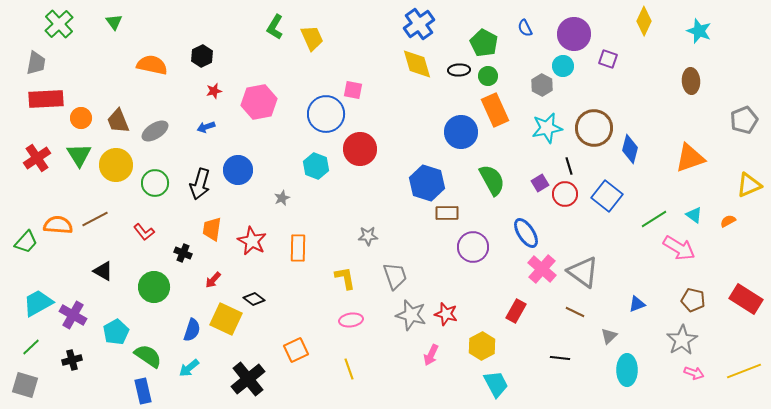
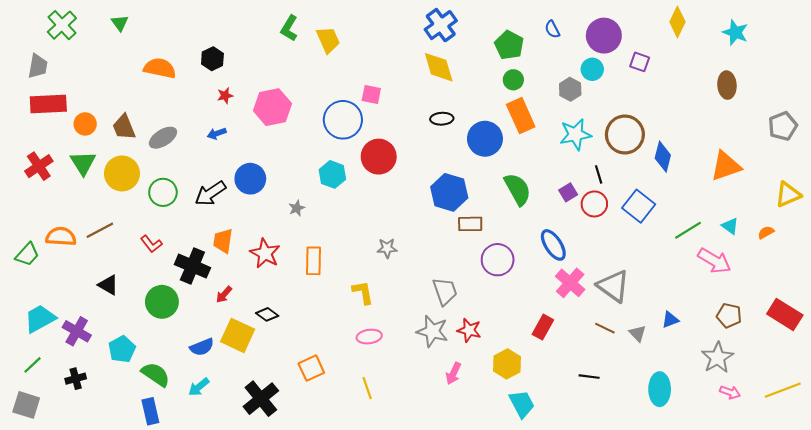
black ellipse: (459, 70) -> (442, 119), moved
black arrow: (200, 184) -> (210, 193), turned 40
black cross: (183, 253) -> (192, 266), size x1.8
gray trapezoid: (395, 276) -> (445, 291), moved
blue semicircle: (192, 330) -> (202, 347), turned 50
gray triangle: (609, 336) -> (638, 333), moved, turned -30

